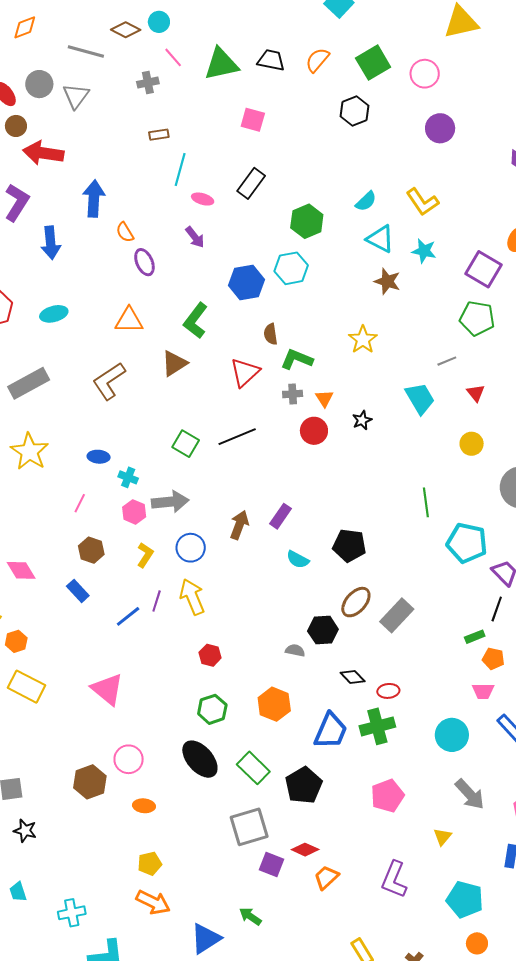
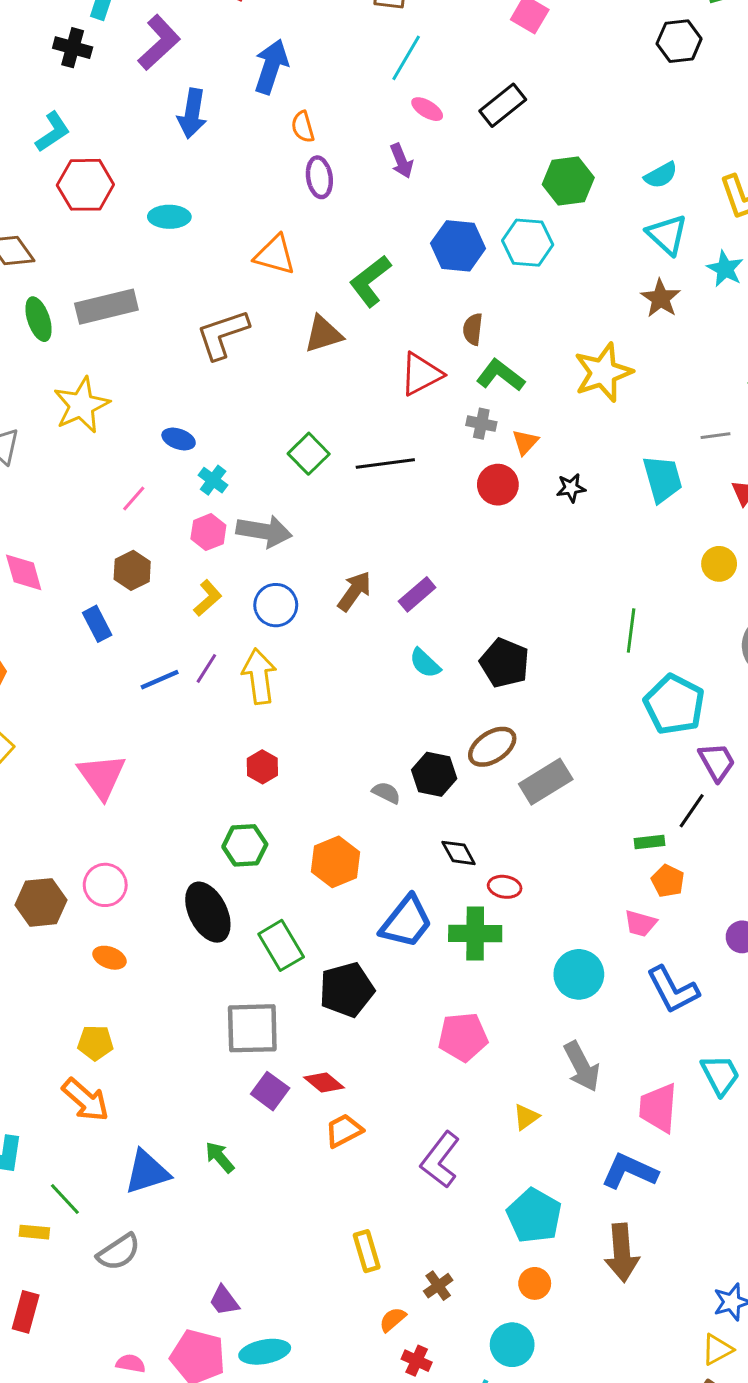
yellow star: (363, 340) -> (603, 372), size x1.4

